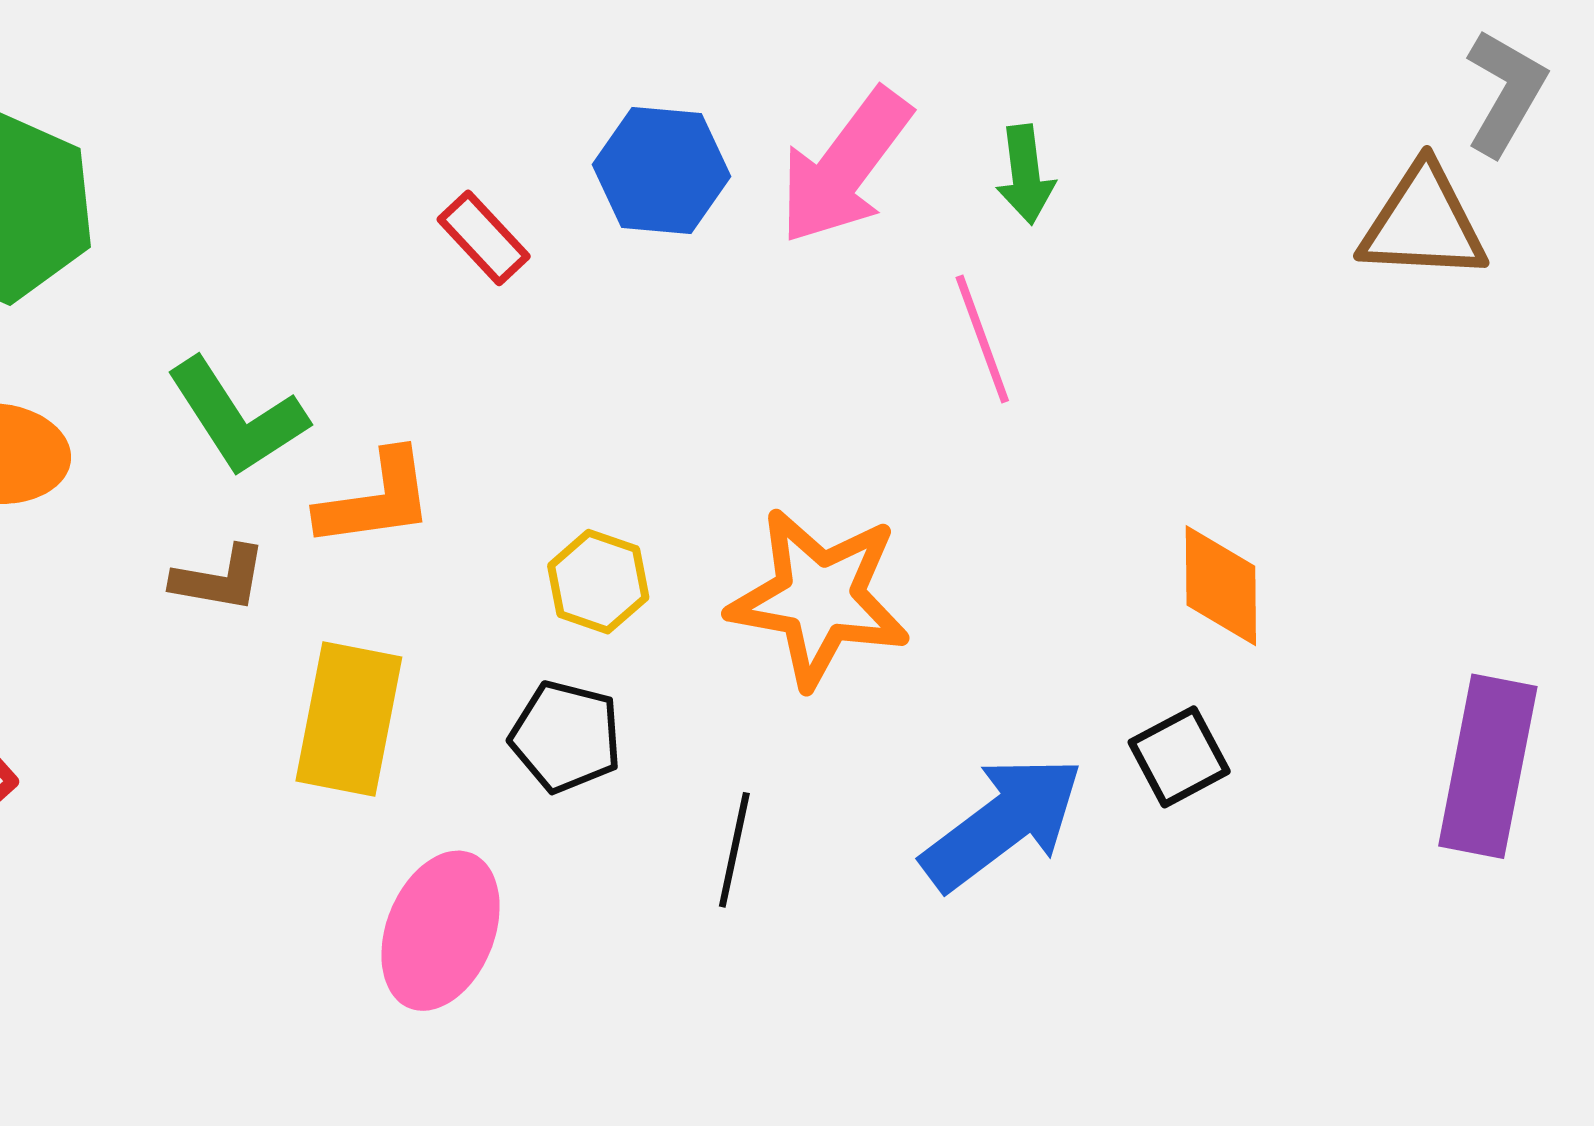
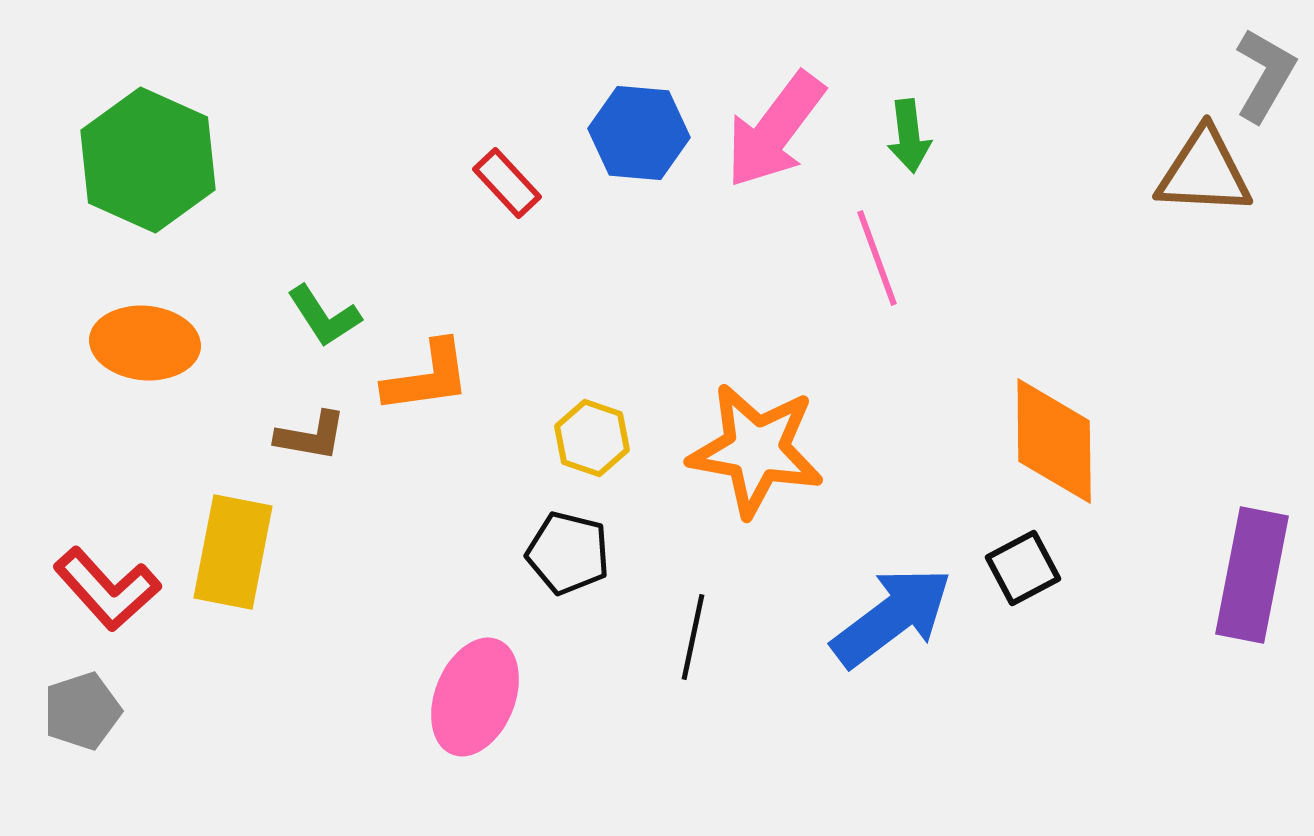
green L-shape: (237, 417) -> (324, 316), size x0.7
orange diamond: (1221, 586) -> (1054, 441), size x1.4
yellow rectangle: (349, 719) -> (233, 552), moved

